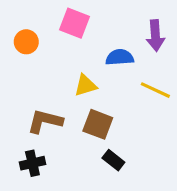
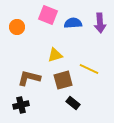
blue semicircle: (120, 57) -> (73, 23), moved
yellow line: (155, 90) -> (89, 69), moved
brown square: (98, 124) -> (63, 80), turned -36

